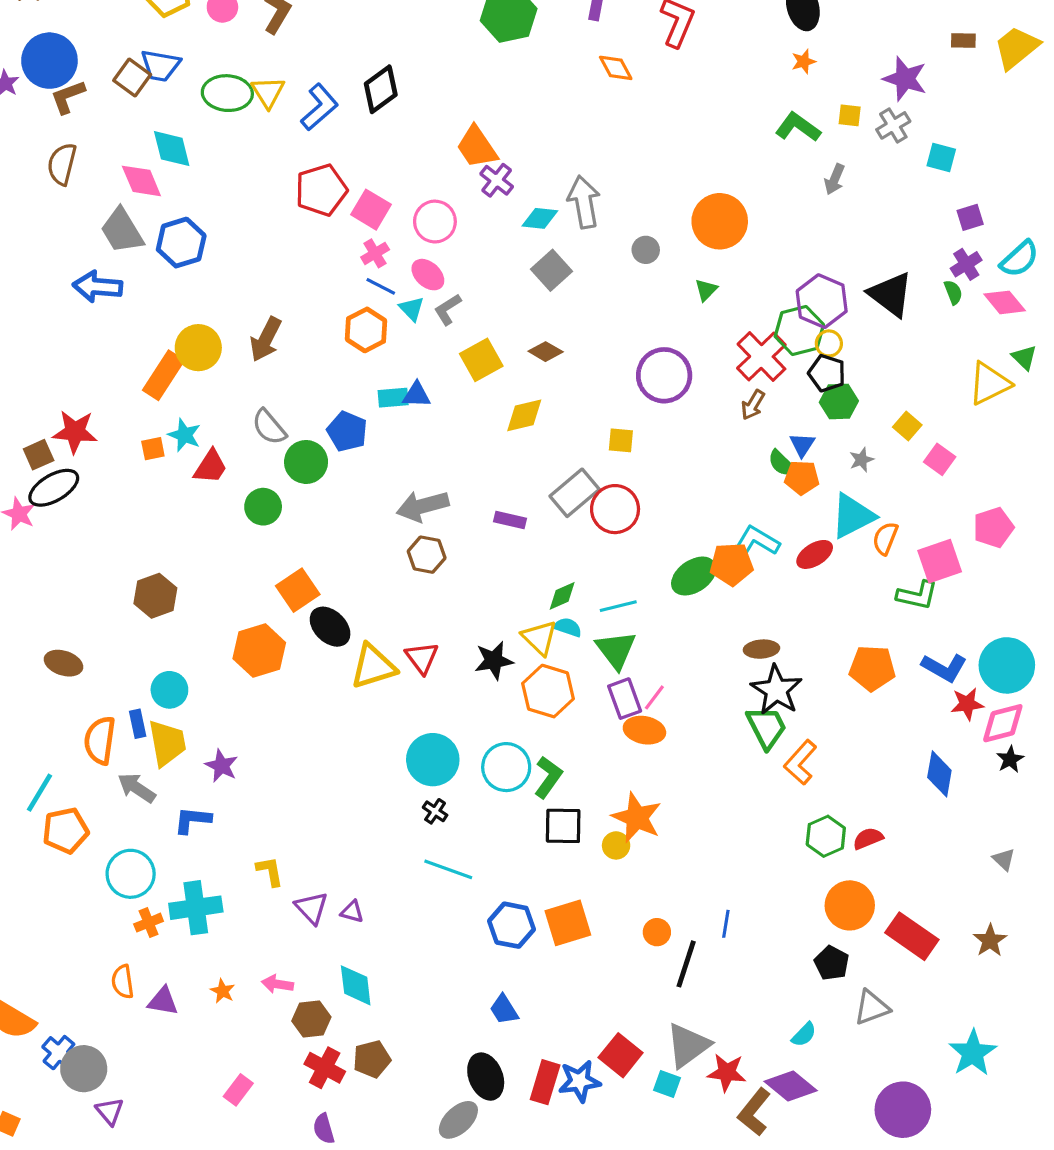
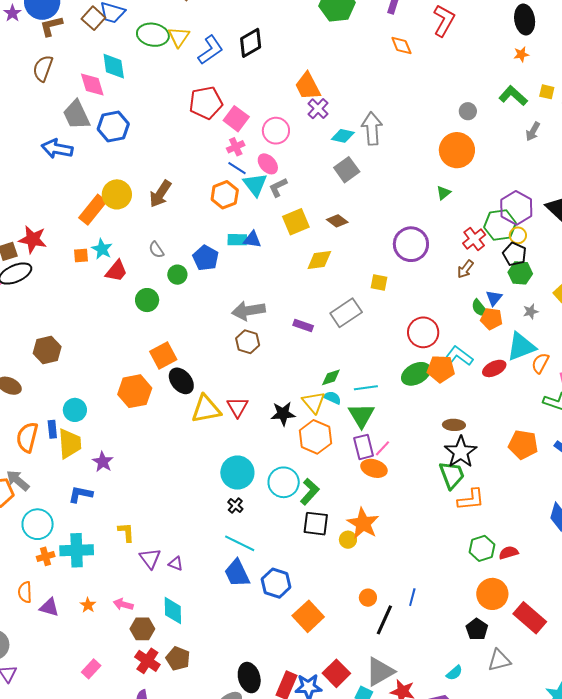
gray circle: (646, 250) -> (468, 111), moved
cyan triangle: (412, 309) -> (255, 184), size x1.5
red cross: (761, 356) -> (474, 239), size x0.7
gray semicircle: (269, 427) -> (156, 250), size x0.7
green circle: (306, 462) -> (177, 275), size x0.7
red circle: (615, 509) -> (423, 332), moved
brown hexagon: (155, 596) -> (47, 350), moved
orange L-shape: (800, 762) -> (471, 500), turned -144
gray arrow: (137, 788) -> (18, 480), moved
orange square: (568, 923) -> (308, 616), moved, turned -32
blue trapezoid: (504, 1010) -> (237, 573), moved, size x1.4
brown pentagon: (372, 1059) -> (178, 659), turned 30

